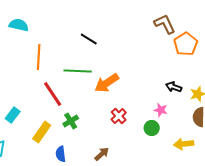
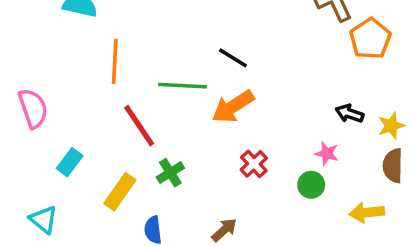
black line: (89, 39) -> (233, 58), moved

